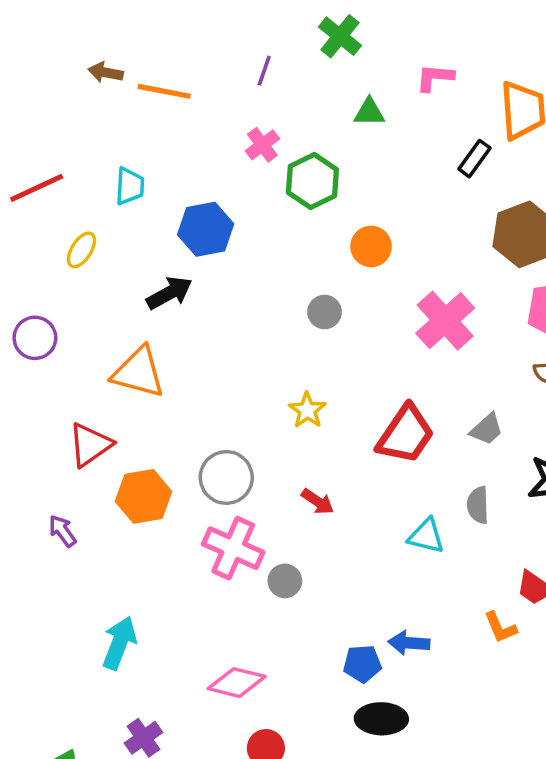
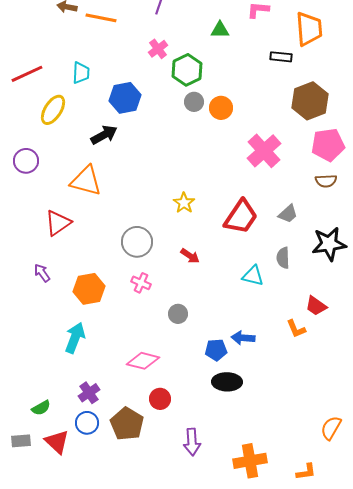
black rectangle: (474, 159) -> (281, 57), turned 60
yellow ellipse: (81, 250) -> (53, 110), size x1.4
gray circle: (325, 312) -> (194, 102), moved
orange hexagon: (144, 496) -> (89, 289), moved
pink cross: (233, 548) -> (141, 283), size x0.6
gray circle: (285, 581) -> (178, 314), moved

